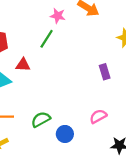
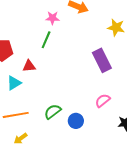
purple rectangle: (105, 72) -> (102, 60), size x1.6

